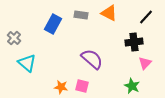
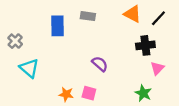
orange triangle: (109, 13) -> (132, 14), moved
blue rectangle: (53, 24) -> (57, 26), turned -30
purple semicircle: (92, 59) -> (100, 64), size x0.7

